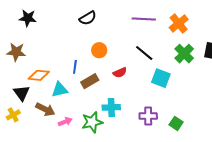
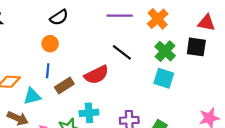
orange circle: (99, 50) -> (50, 44), moved
red semicircle: (120, 73) -> (96, 75), size x1.6
cyan square: (161, 78) -> (164, 78), moved

